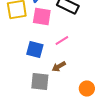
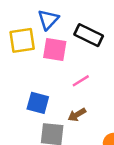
blue square: (35, 50) -> (38, 103), moved

